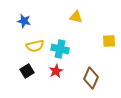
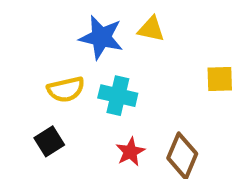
blue star: (24, 21) -> (101, 37), moved, size x1.5
red star: (56, 71) -> (130, 152), moved

